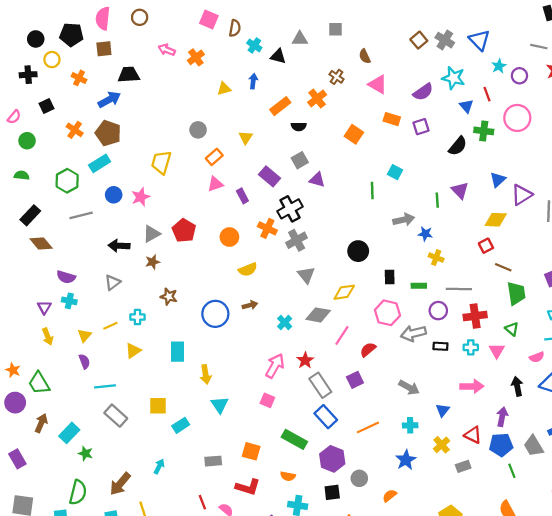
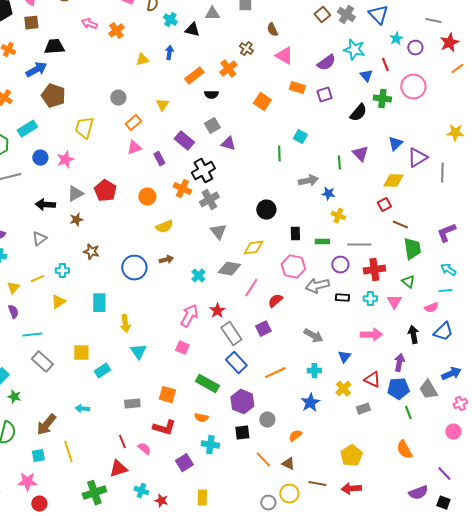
brown pentagon: (108, 133) -> (53, 96), moved
cyan arrow: (159, 466) -> (82, 409), turned -112

